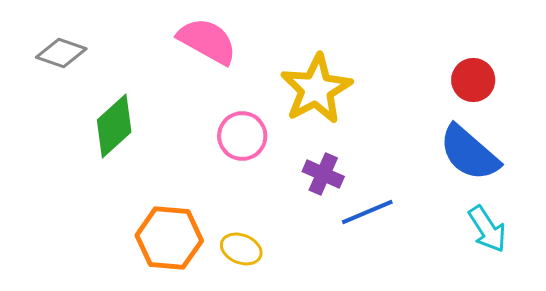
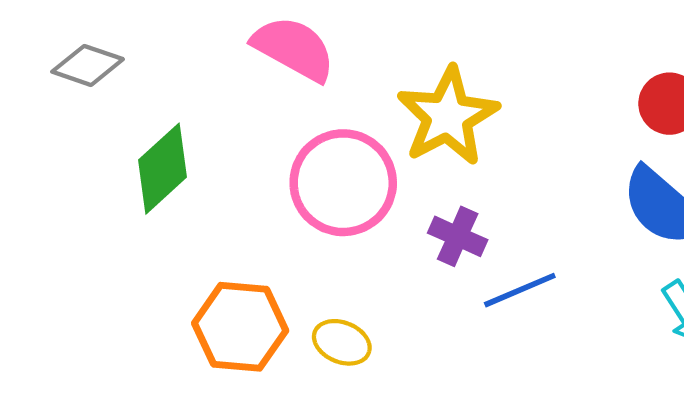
pink circle: (242, 136) -> (343, 183), size x1.5

